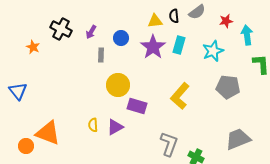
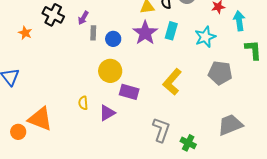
blue circle: (121, 38) -> (113, 39), moved
gray rectangle: (101, 55) -> (93, 33), moved
yellow semicircle: (93, 125) -> (83, 103), moved

